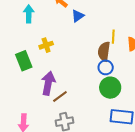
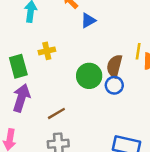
yellow line: (113, 37) -> (138, 51), moved
purple arrow: (48, 83) -> (21, 98), moved
green circle: (110, 88) -> (89, 76), moved

